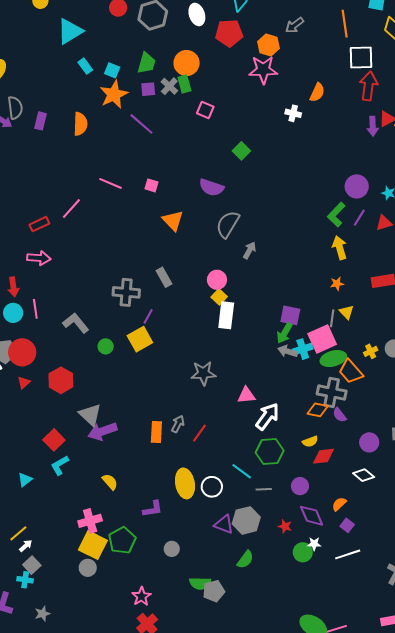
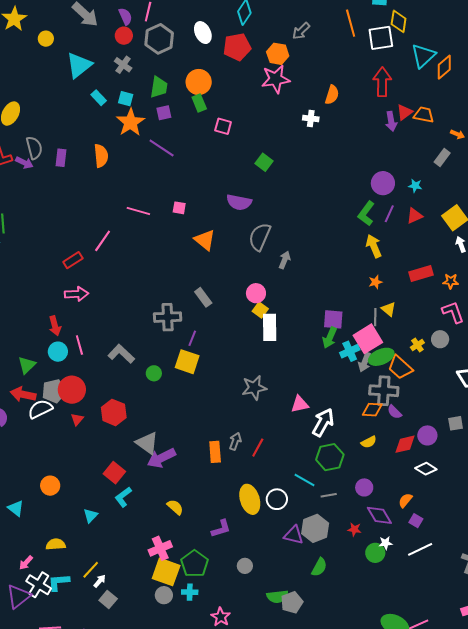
white square: (361, 58) -> (381, 38), moved
gray cross: (169, 86) -> (123, 65), moved
yellow square: (140, 339) -> (187, 362), turned -35
gray arrow: (288, 351) -> (365, 362), moved, turned -78
red diamond: (323, 456) -> (405, 444), moved
cyan cross: (25, 580) -> (190, 592), moved

